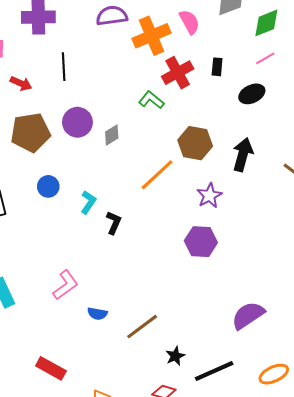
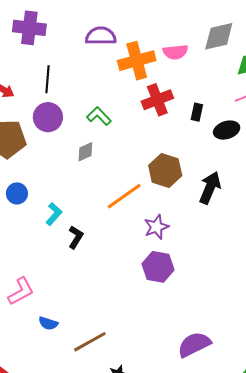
pink semicircle: (189, 22) -> (175, 52), turned 105
black rectangle: (217, 67) -> (197, 112), moved
green L-shape: (151, 100) -> (99, 116), moved
purple circle: (77, 122) -> (48, 117), moved
purple star: (209, 196) -> (156, 227), moved

